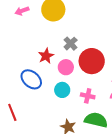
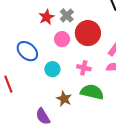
red star: (46, 56) -> (46, 17), moved
cyan circle: (62, 90) -> (52, 69), moved

